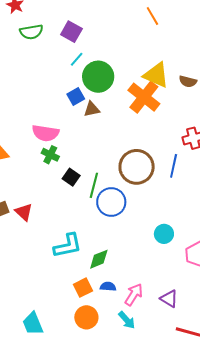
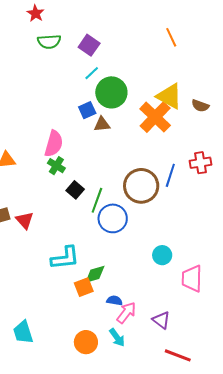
pink semicircle: (46, 133) -> (54, 144), turned -88
blue line: (174, 166) -> (170, 175), moved
blue semicircle: (108, 287) -> (115, 301), moved
orange square: (83, 288) -> (84, 287), moved
orange circle: (86, 317) -> (86, 342), moved

